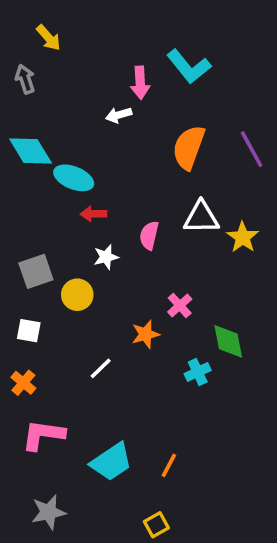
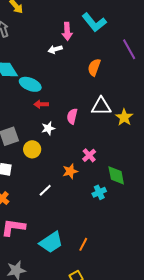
orange semicircle: (189, 147) -> (94, 67), size x0.7
purple line: (252, 149) -> (129, 49), moved

